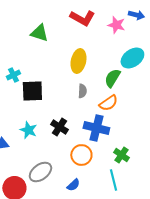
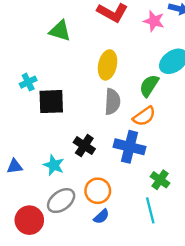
gray semicircle: (82, 91) -> (112, 102), size x1.5
cyan star: (28, 130) -> (54, 165), moved
orange circle: (81, 155) -> (98, 191), moved

